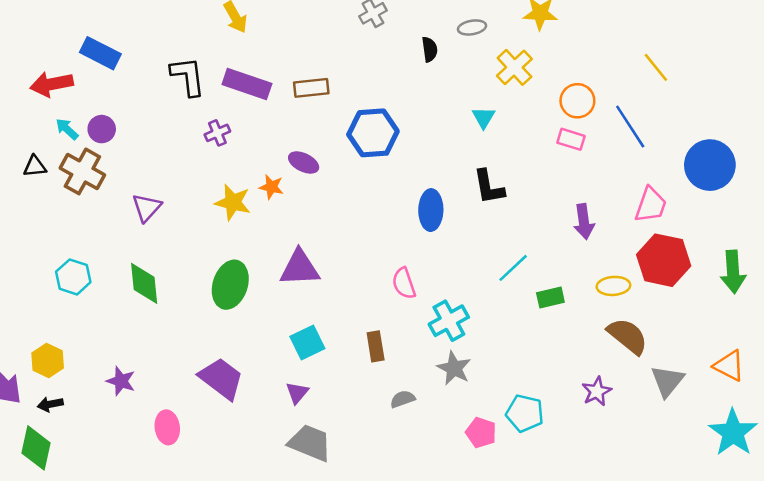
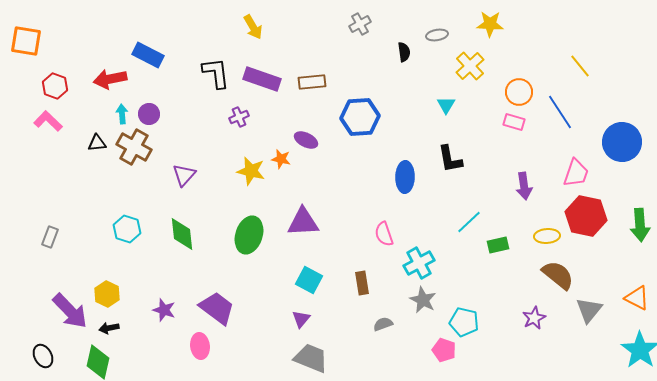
cyan arrow: (67, 129) -> (122, 114), turned 42
cyan square: (307, 343) -> (309, 280), turned -36
purple trapezoid: (221, 379) -> (217, 308), moved
cyan pentagon: (525, 413) -> (464, 322), moved

